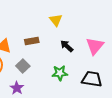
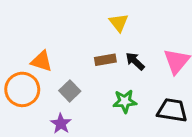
brown rectangle: (32, 41) -> (105, 60), moved

